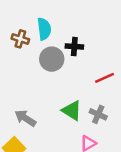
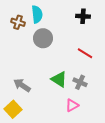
black cross: (74, 46) -> (83, 16), moved
red line: (105, 78) -> (85, 53), turned 56

